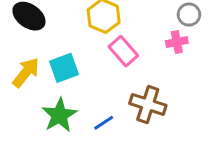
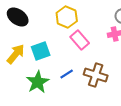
blue line: (104, 123) -> (67, 74), moved

